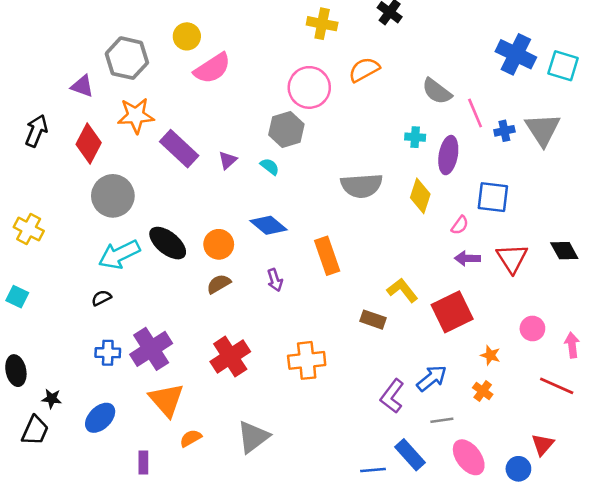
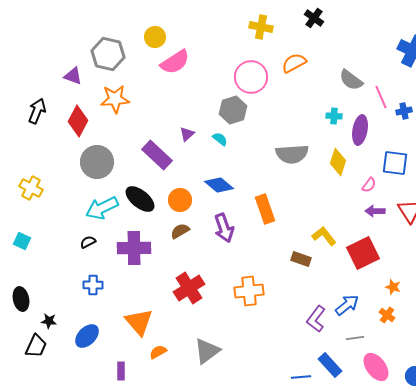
purple rectangle: (179, 149) -> (157, 155), moved
purple arrow: (275, 280) -> (224, 228), size x1.6
purple cross: (151, 349) -> (134, 248), moved, turned 32

